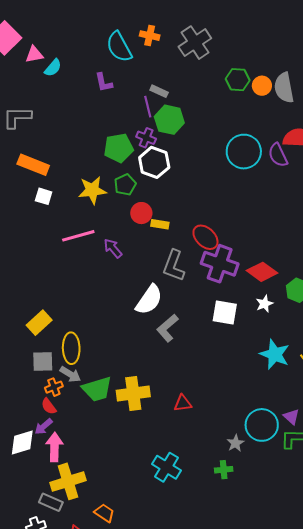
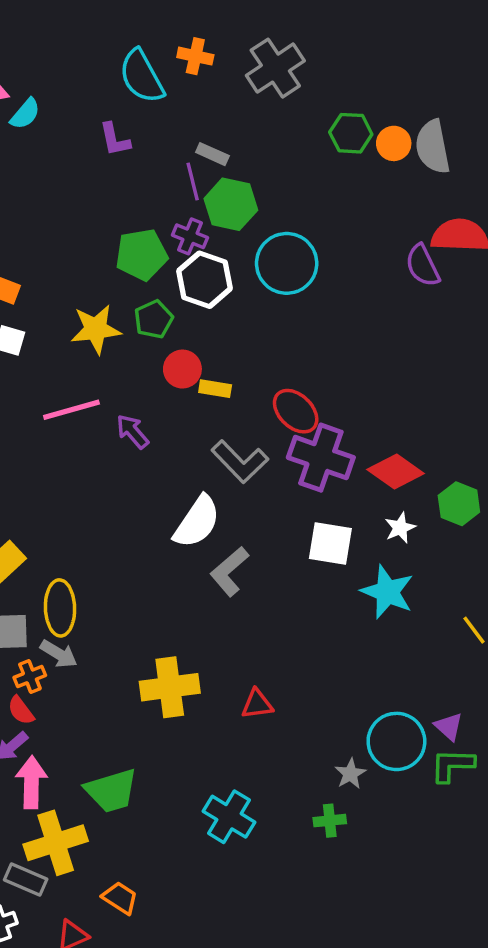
cyan circle: (244, 152) -> (287, 263), moved
gray L-shape: (174, 266) -> (240, 461), turned -64
cyan star: (275, 354) -> (387, 592), moved
green trapezoid: (97, 389) -> (111, 791), moved

